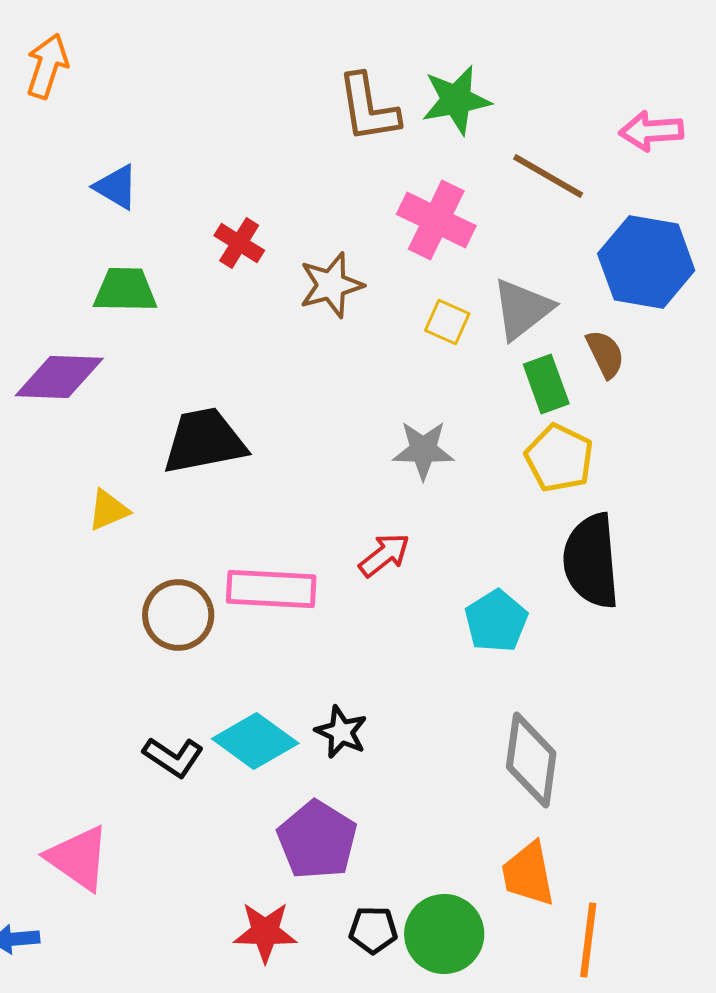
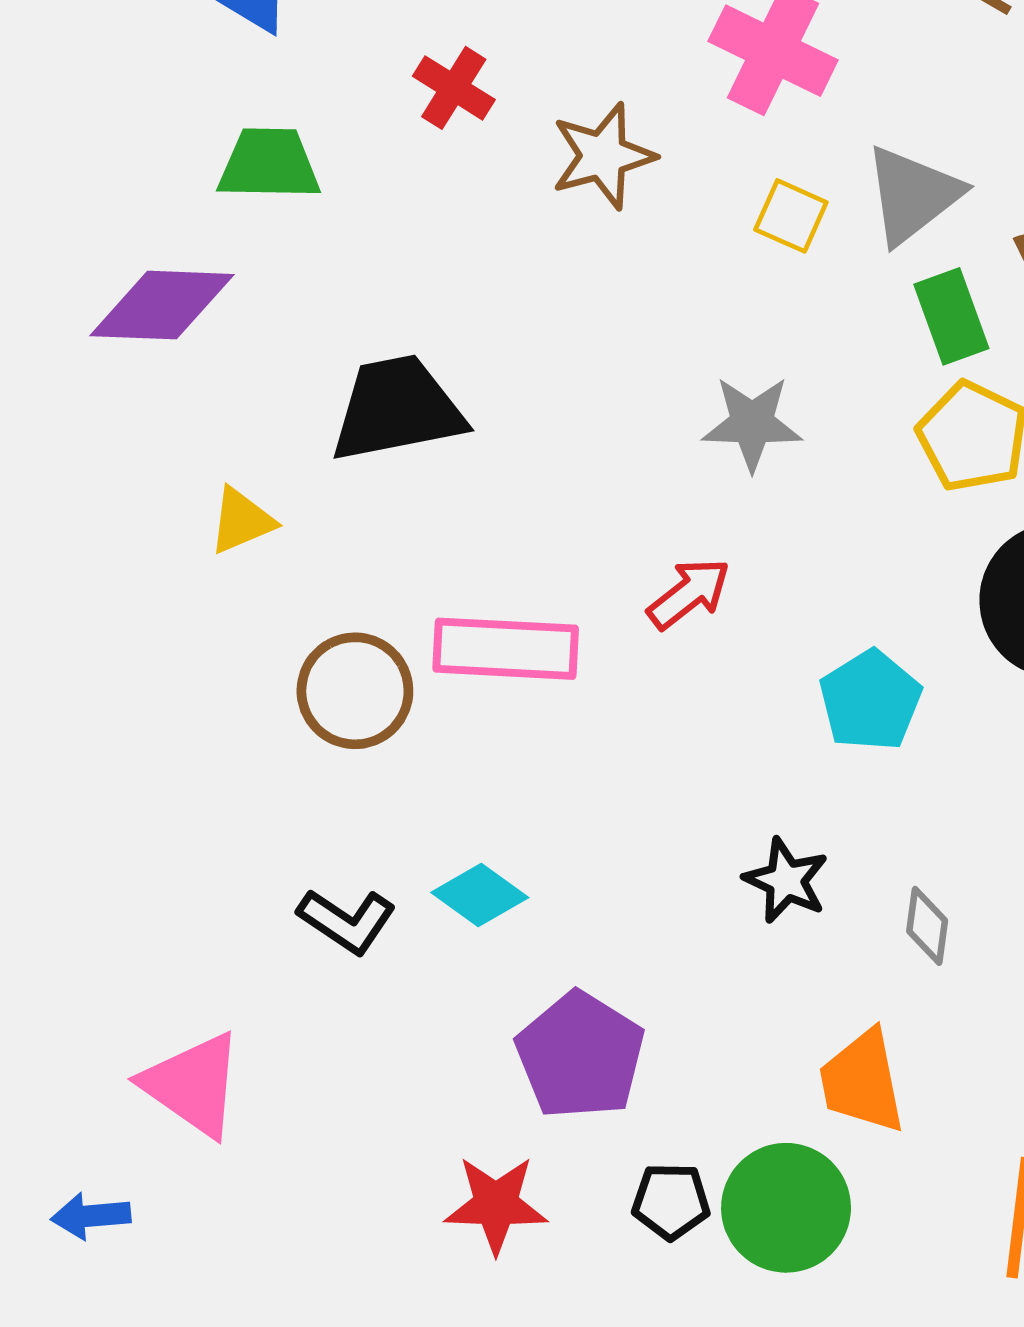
black star: (341, 732) -> (786, 880), moved
cyan diamond: (255, 741) -> (480, 895), size x0.7
gray diamond: (531, 760) -> (927, 926), size x0.5
orange trapezoid: (528, 874) -> (862, 1081), moved

